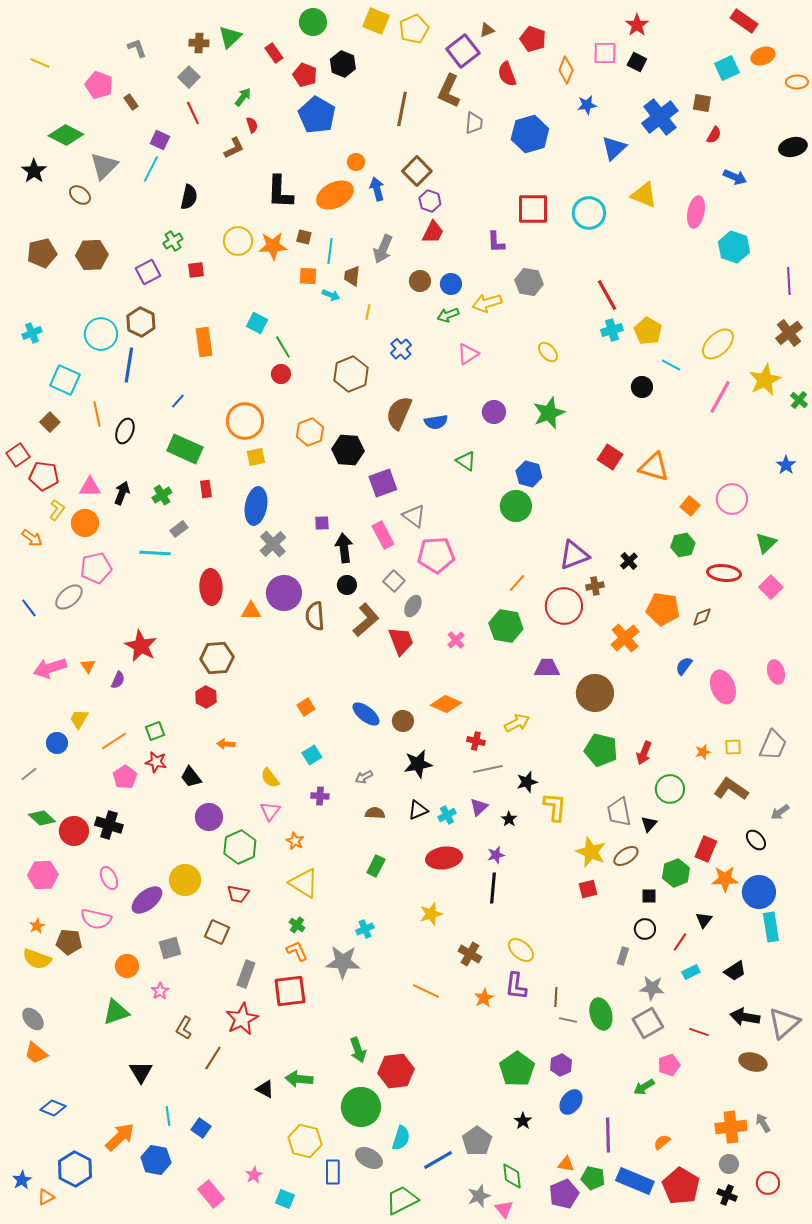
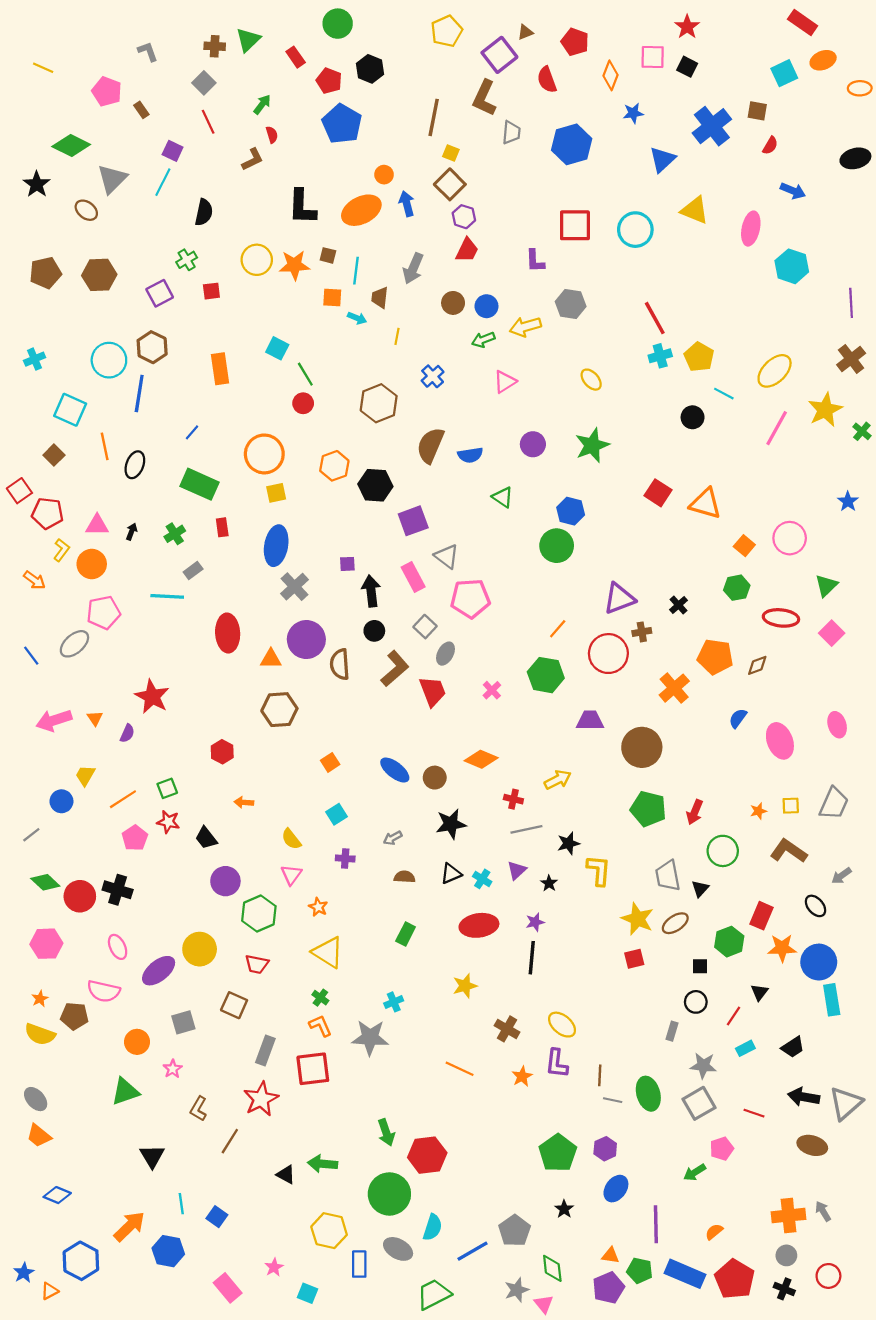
yellow square: (376, 21) -> (451, 153), moved, size x0.6
black arrow: (122, 493) -> (132, 532), size x0.7
brown hexagon: (217, 658) -> (279, 710), moved
cyan cross: (447, 815) -> (482, 879), turned -30

